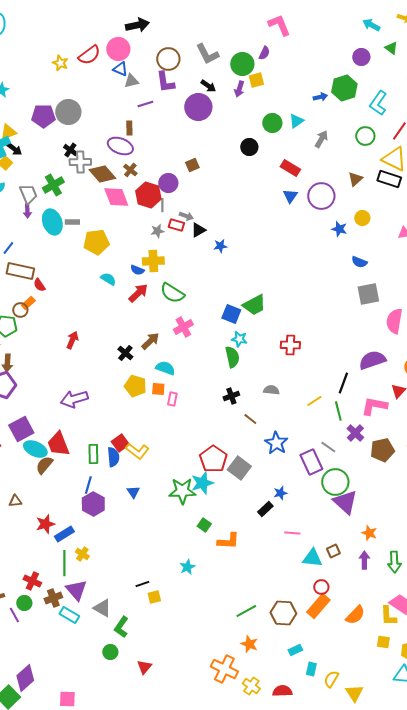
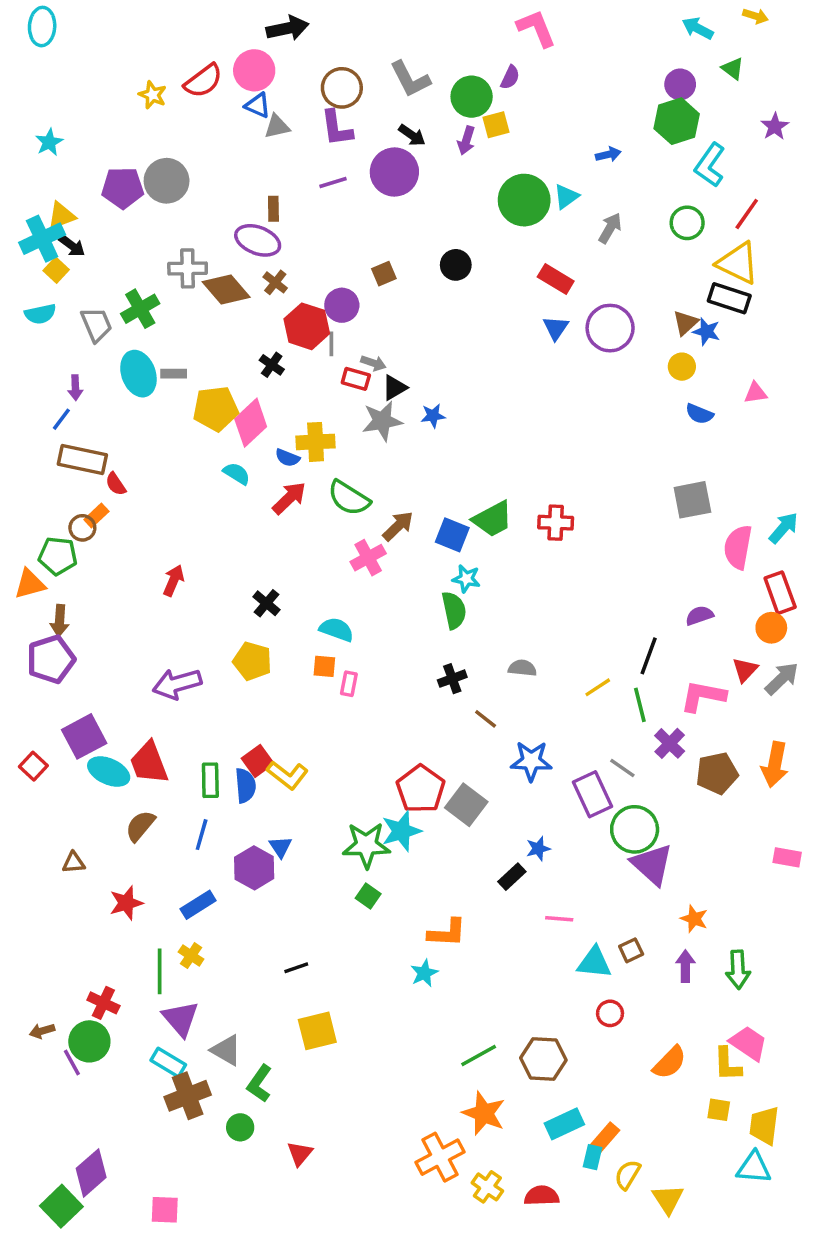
green hexagon: (344, 88) -> (677, 121), moved
purple line: (145, 104) -> (333, 183), moved
green circle: (272, 123) -> (524, 200), size x1.5
black circle: (249, 147) -> (456, 265), moved
black cross: (70, 150) -> (272, 365), moved
brown triangle: (355, 179) -> (685, 323), moved
pink diamond: (116, 197) -> (251, 423), moved, turned 68
purple arrow: (27, 211) -> (75, 388), moved
blue star: (339, 229) -> (706, 332), moved
gray star: (157, 231) -> (382, 421), moved, size x1.6
blue semicircle: (359, 262) -> (699, 414), moved
brown arrow: (150, 341) -> (398, 526), moved
red cross: (290, 345) -> (556, 523), moved
purple semicircle: (372, 360) -> (699, 615), size x0.6
yellow pentagon: (135, 386) -> (252, 661), moved
blue star: (276, 443) -> (531, 761), turned -30
brown semicircle: (44, 465) -> (140, 826), moved
purple hexagon: (93, 504) -> (254, 868), moved
green square: (204, 525) -> (368, 896), moved
blue rectangle: (64, 534) -> (198, 905), moved
cyan star: (187, 567) -> (424, 973), moved
black line: (142, 584) -> (296, 968), moved
yellow square: (154, 597) -> (317, 1031), size x1.6
brown cross: (53, 598) -> (188, 1096), moved, size x1.4
green circle: (24, 603) -> (89, 1041), size x1.5
orange rectangle: (318, 606) -> (605, 1138), moved, size x0.7
orange star: (249, 644) -> (484, 1113), size x1.4
cyan rectangle: (295, 650) -> (564, 1124), size x1.5
orange cross: (224, 669) -> (440, 1157), turned 36

